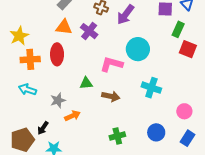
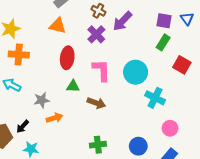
green rectangle: (178, 29) -> (163, 42), moved
purple cross: (89, 31) -> (96, 34), moved
cyan circle: (138, 49) -> (136, 72), moved
red ellipse: (57, 54) -> (67, 58), moved
pink L-shape: (111, 64) -> (101, 70), turned 65
cyan cross: (151, 88) -> (155, 98), moved

